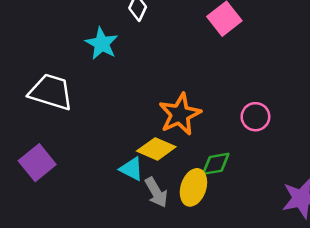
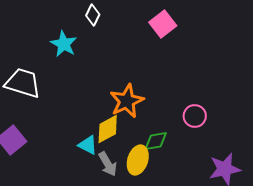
pink circle: (255, 117) -> (195, 116), moved
yellow diamond: (156, 149) -> (108, 129), turned -52

